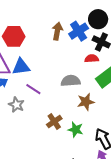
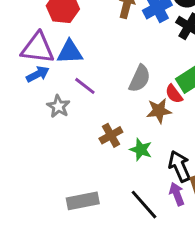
red semicircle: (92, 59) -> (174, 94), moved, turned -128
gray semicircle: (71, 81) -> (140, 78), turned 114

